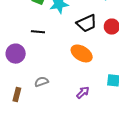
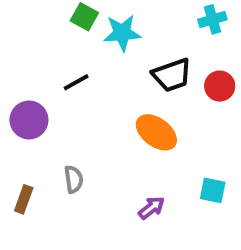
black line: (38, 32) -> (76, 82), turned -40
gray semicircle: (41, 82) -> (74, 179), turned 96

